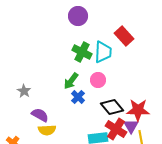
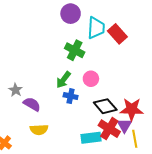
cyan trapezoid: (103, 52) -> (96, 28), moved
blue cross: (78, 97) -> (71, 96), turned -32
purple semicircle: (40, 115) -> (32, 104), moved

